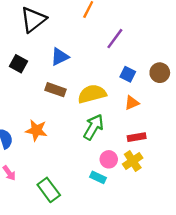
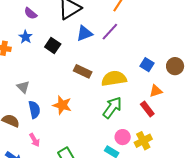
purple line: (115, 39) -> (110, 32), moved
blue triangle: (60, 57) -> (84, 33), moved
orange triangle: (132, 103) -> (156, 91), moved
red rectangle: (137, 137) -> (147, 109), moved, turned 56

